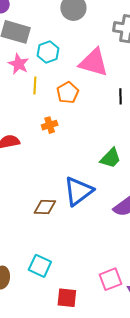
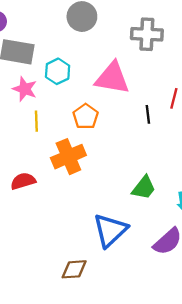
yellow line: (35, 86) -> (36, 121), moved
orange cross: (50, 125) -> (68, 157), size x1.8
brown diamond: (45, 207) -> (74, 269), moved

